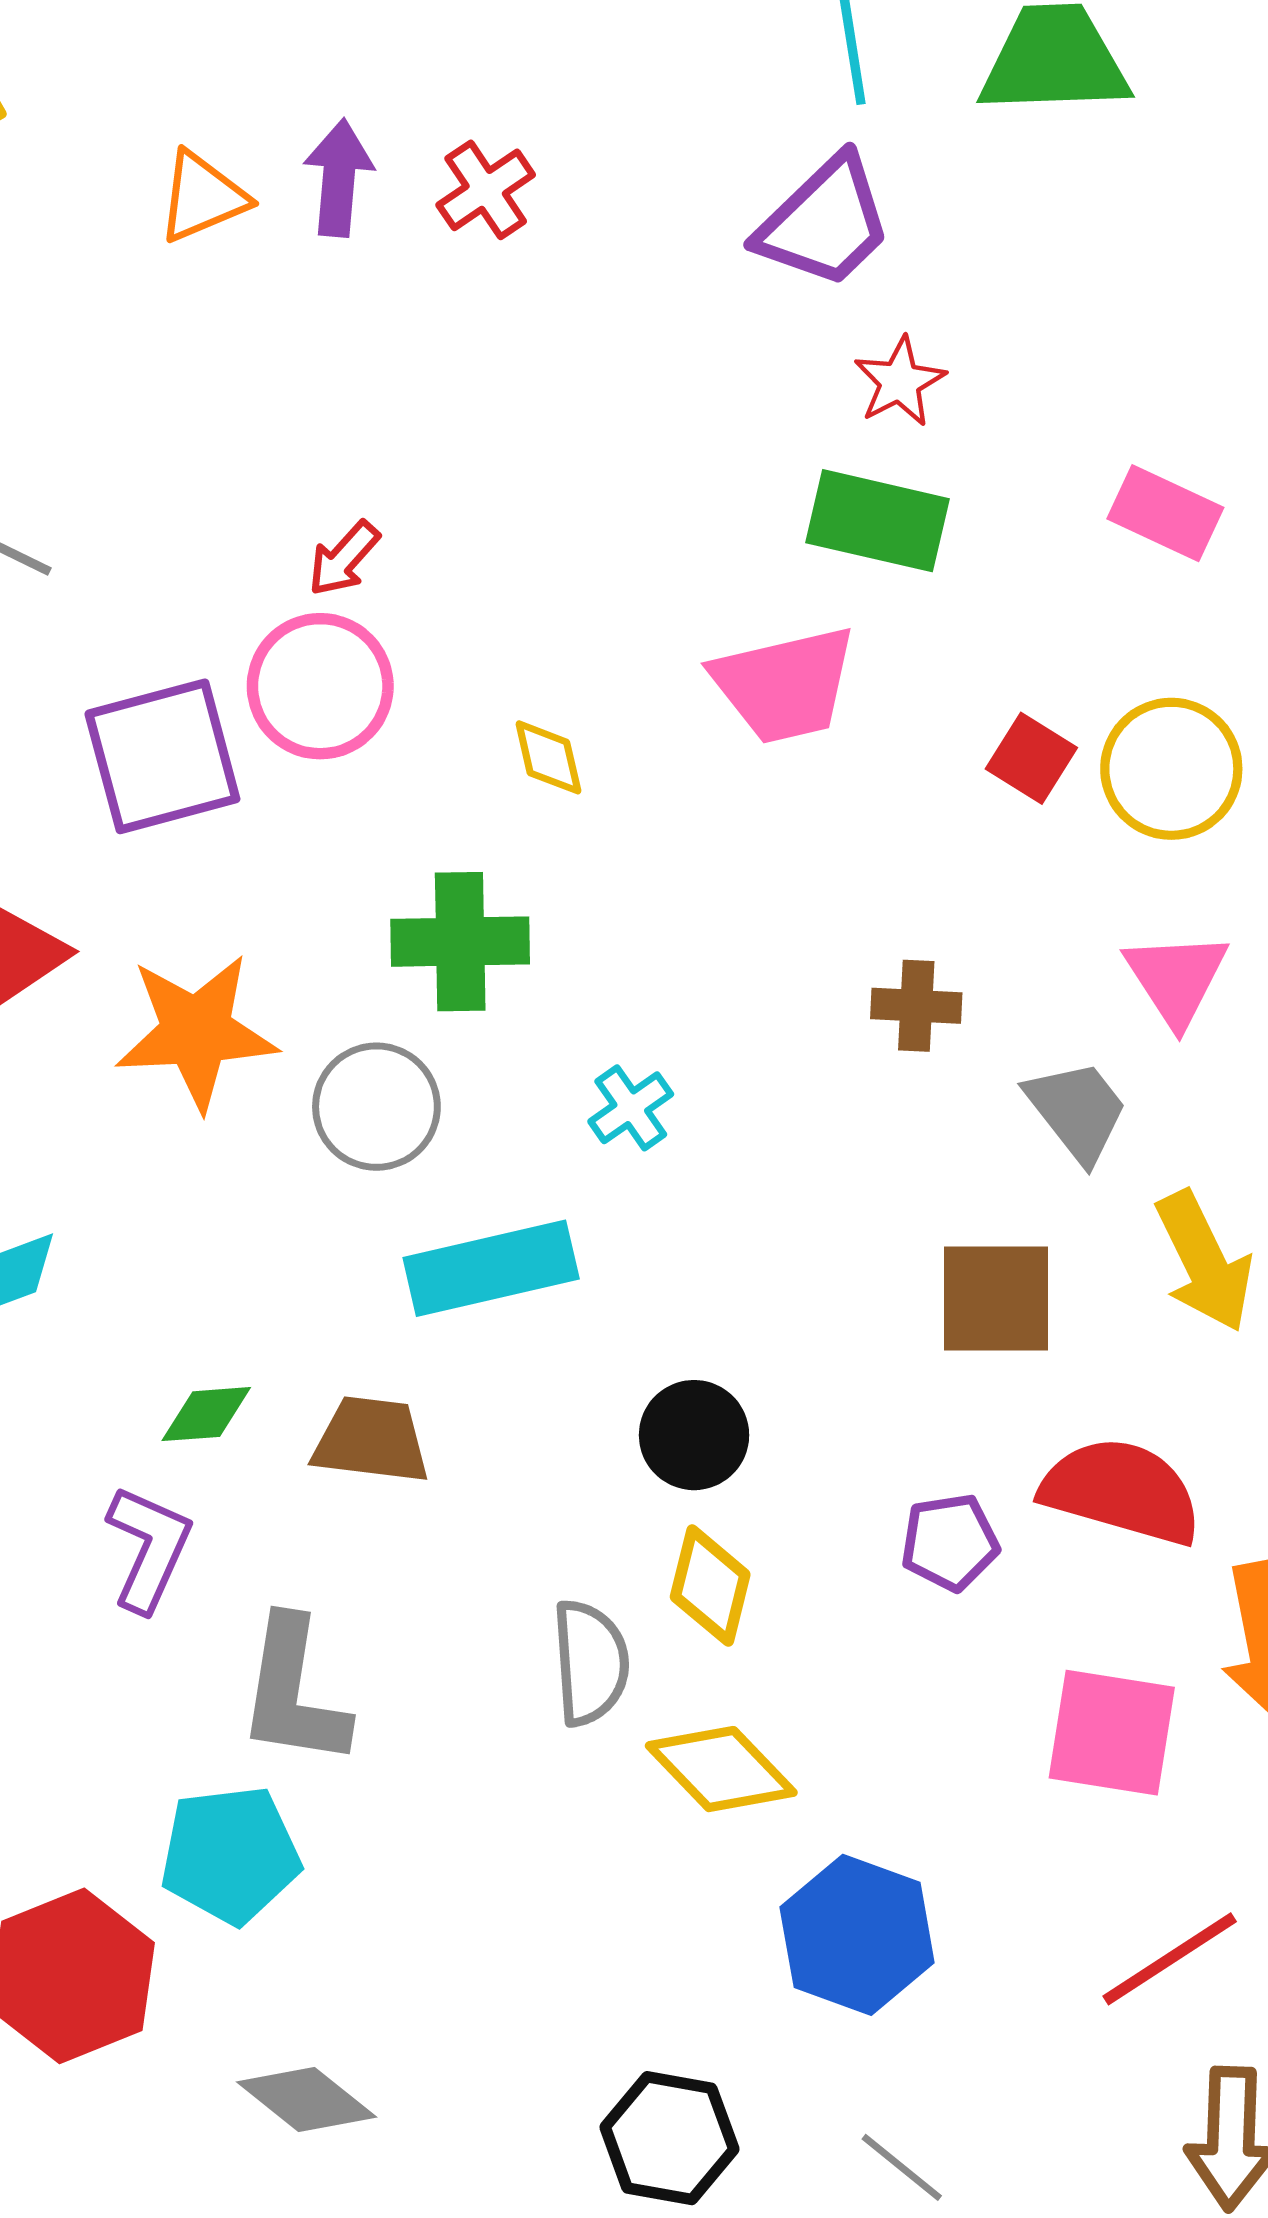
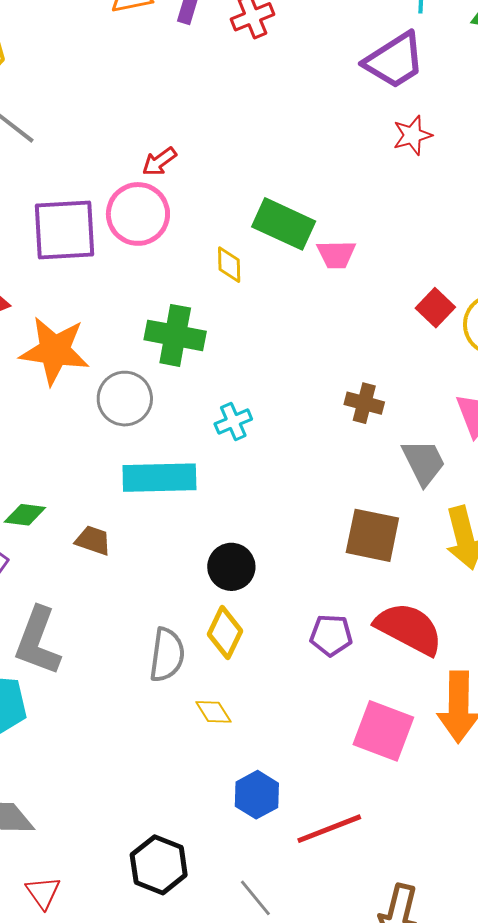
green rectangle: (877, 521) -> (284, 224), moved
pink trapezoid: (784, 685) -> (336, 254), size x0.6
brown trapezoid: (371, 1440) -> (93, 540), size x0.7
yellow diamond: (721, 1769) -> (213, 712), size x0.6
blue hexagon: (857, 1935) -> (257, 795), size x0.7
red line: (1170, 1959) -> (329, 829), moved

